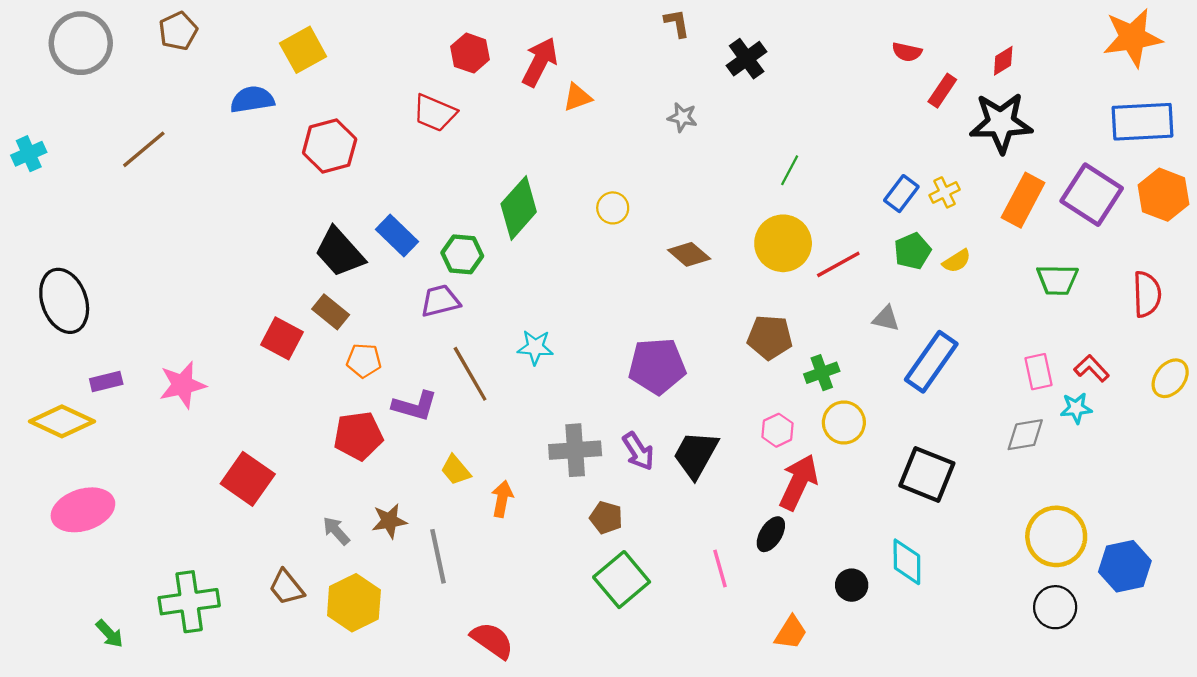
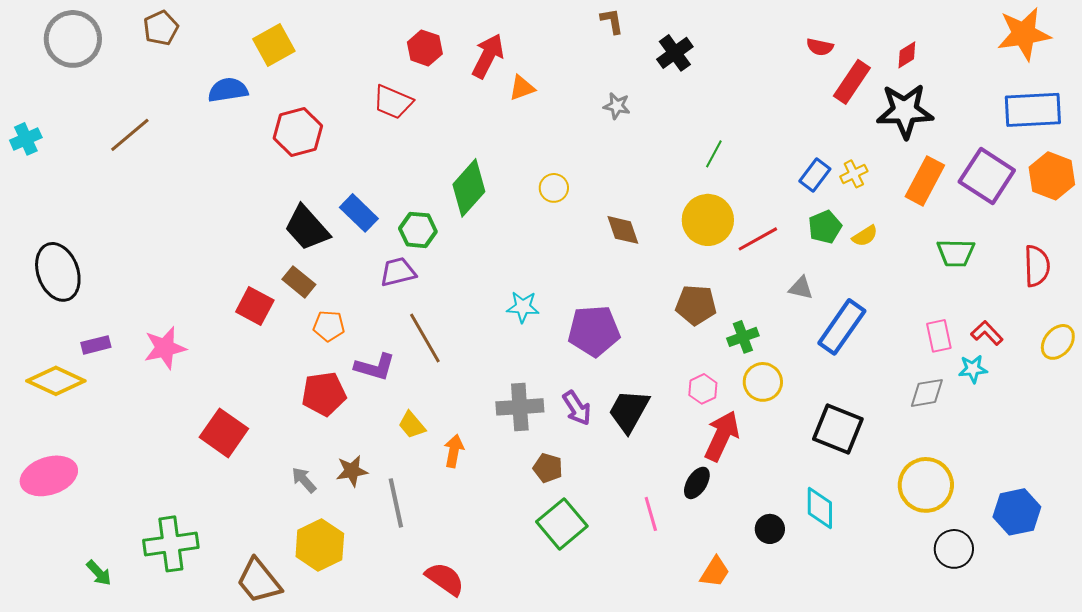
red rectangle: (942, 91) -> (852, 82), size x1.4
brown diamond: (689, 254) -> (623, 230), turned 30
cyan star: (535, 347) -> (523, 307), moved
pink ellipse: (83, 510) -> (49, 476), moved
yellow circle: (1056, 536) -> (926, 485), moved
brown trapezoid: (286, 587) -> (259, 581), moved, size x1.4

